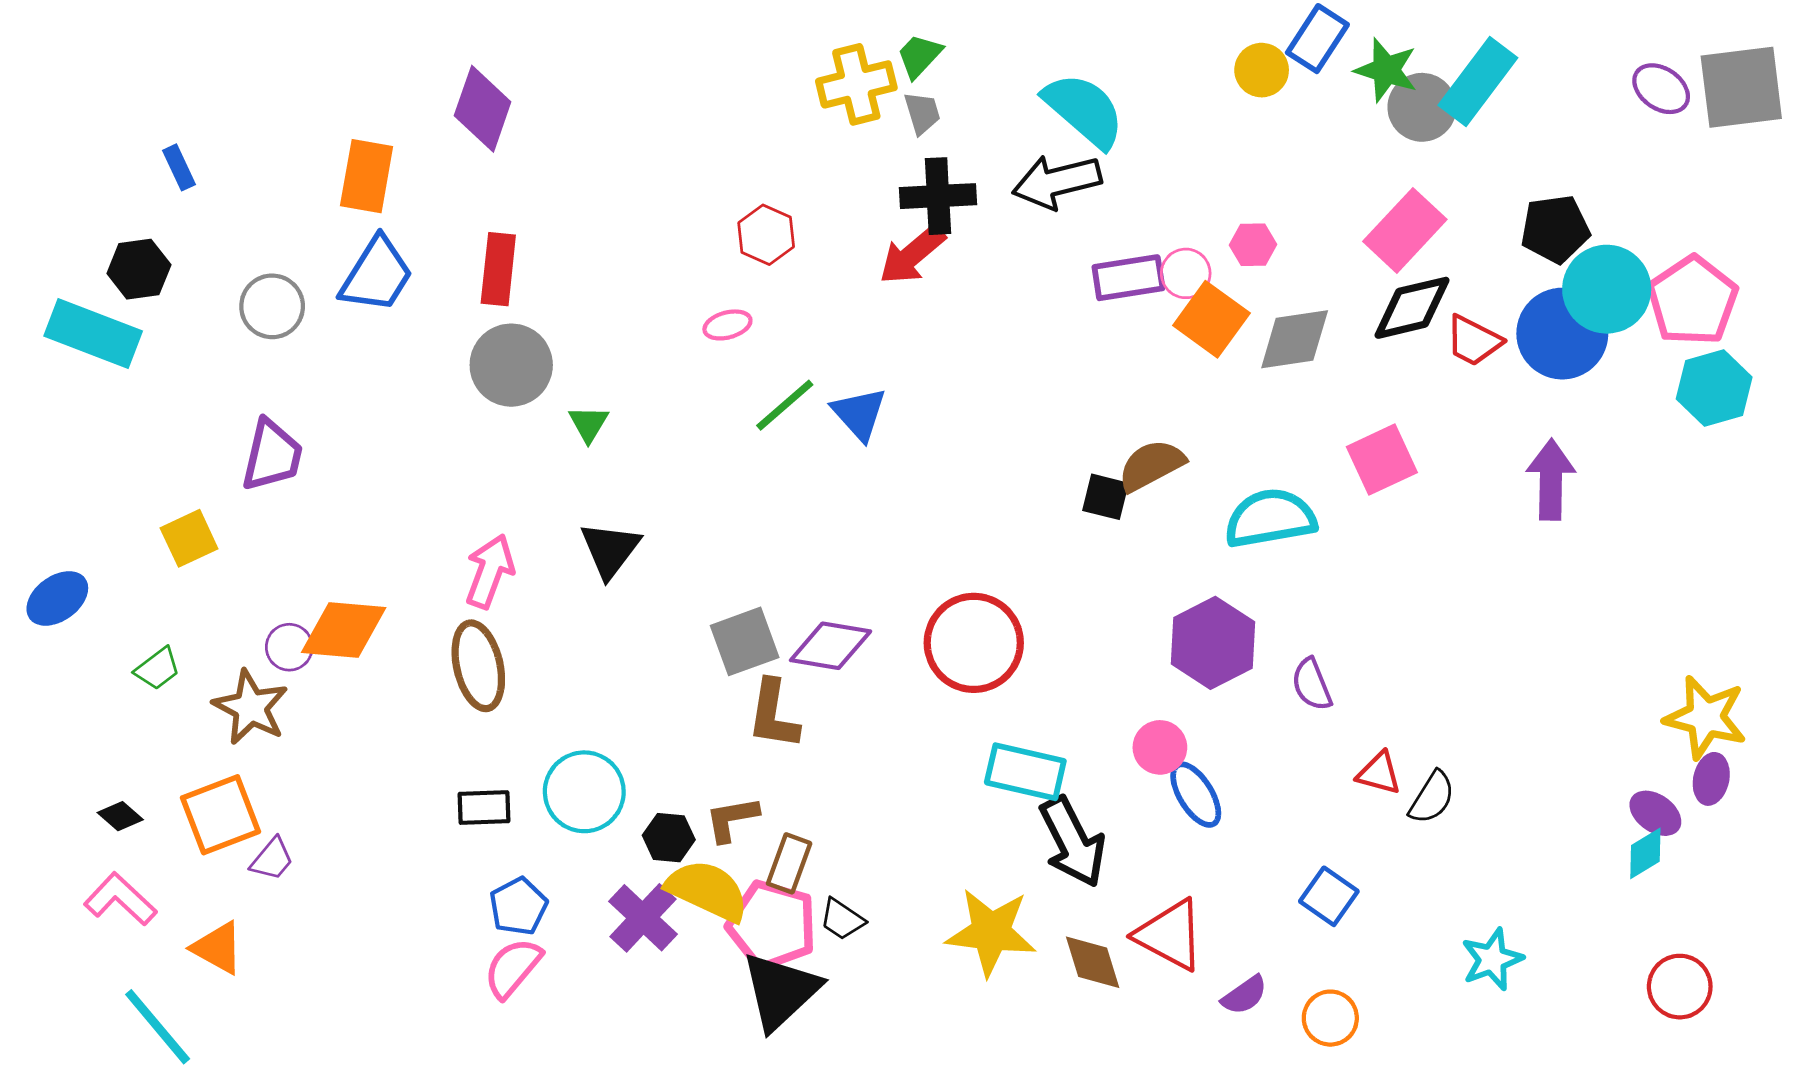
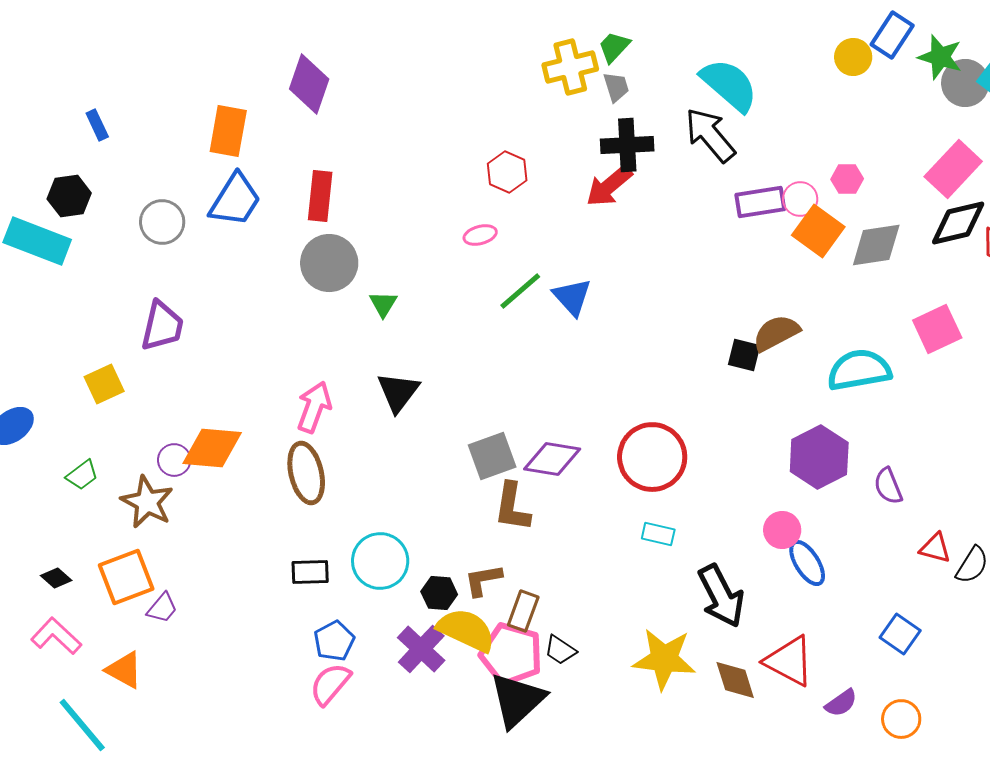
black arrow: (1057, 182) -> (710, 135), turned 64
cyan rectangle: (1025, 772) -> (658, 534), moved, size x0.6

